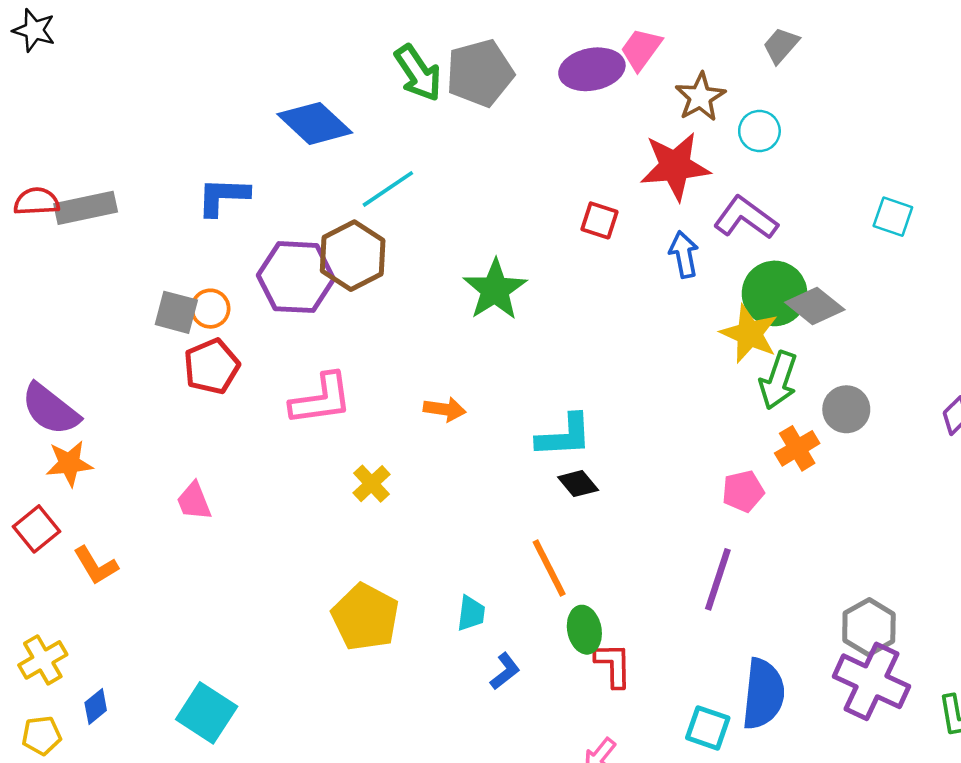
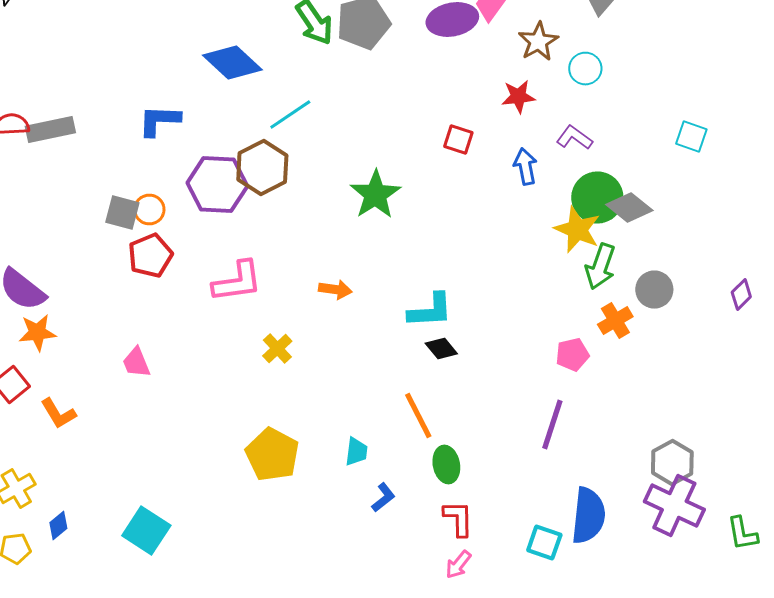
red star: (675, 166) -> (518, 96), size x0.6
purple L-shape: (746, 218) -> (574, 138), size x0.7
red L-shape: (613, 665) -> (458, 518), moved

